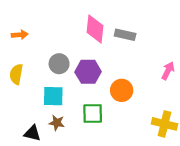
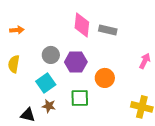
cyan square: (53, 96) -> (46, 83), turned -36

